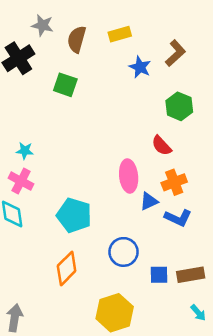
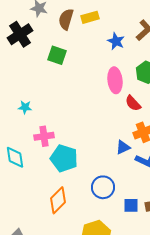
yellow rectangle: (120, 34) -> (90, 17), moved
pink ellipse: (129, 176) -> (115, 80), moved
pink cross: (21, 181) -> (44, 136), moved, turned -36

